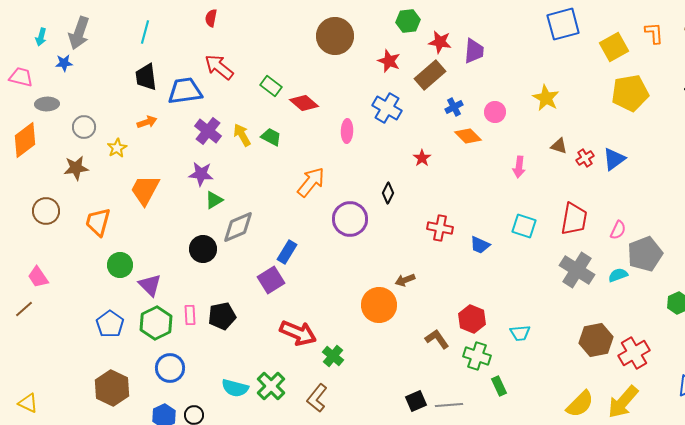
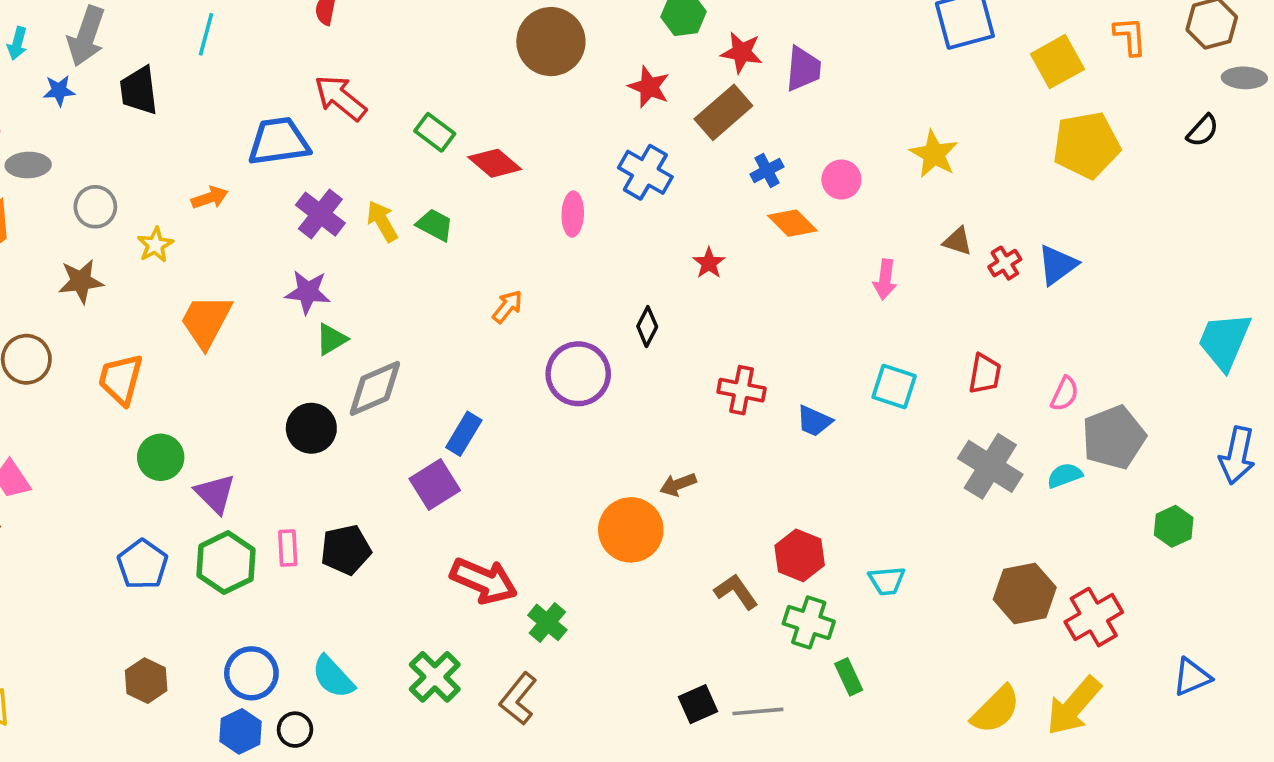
black trapezoid: (146, 77) -> (139, 91), moved
orange arrow: (311, 182) -> (507, 307), size x0.6
red trapezoid: (574, 219) -> (985, 374), size x0.7
blue circle: (170, 368) -> (251, 673), moved
brown hexagon: (112, 388) -> (146, 681), size x0.7
cyan semicircle: (235, 388) -> (333, 677), moved, turned 32

